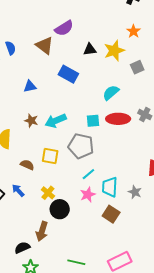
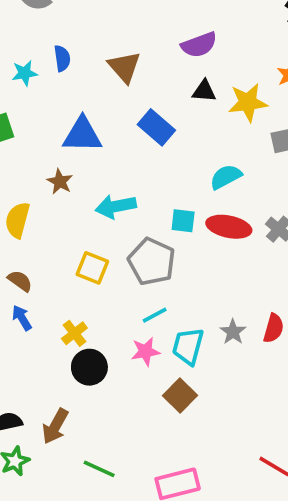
purple semicircle: (64, 28) -> (199, 45), moved
blue triangle: (30, 86) -> (82, 135), size x1.6
brown star: (31, 121) -> (60, 182), moved
brown semicircle: (27, 165) -> (20, 281), moved
gray star: (135, 192) -> (233, 332), moved
brown arrow: (42, 231) -> (55, 426), moved

